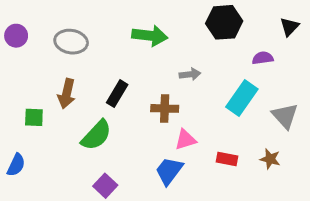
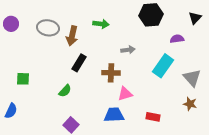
green arrow: (150, 36) -> (101, 24), size x0.7
brown arrow: (67, 94) -> (72, 36), moved
green semicircle: (96, 135) -> (65, 91), size x0.6
red rectangle: (227, 159) -> (153, 117), moved
brown star: (270, 159) -> (190, 104), moved
blue trapezoid: (169, 171) -> (114, 115), turned 50

